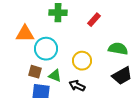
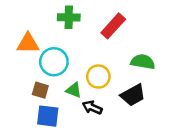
red rectangle: (94, 20) -> (113, 26), size x1.5
green triangle: (55, 76) -> (74, 90), moved
black trapezoid: (122, 76) -> (133, 95), moved

